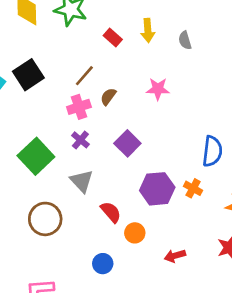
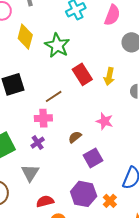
red rectangle: (113, 37) -> (82, 74), size x1.5
brown semicircle: (108, 97) -> (75, 137), moved
purple square: (127, 143) -> (93, 158), moved
red semicircle: (111, 212) -> (45, 201), turned -78

